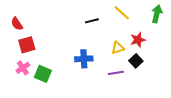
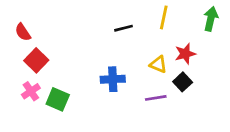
yellow line: (122, 13) -> (164, 17), turned 60
red square: (27, 45) -> (36, 60), turned -30
yellow triangle: (118, 48) -> (158, 64), turned 40

